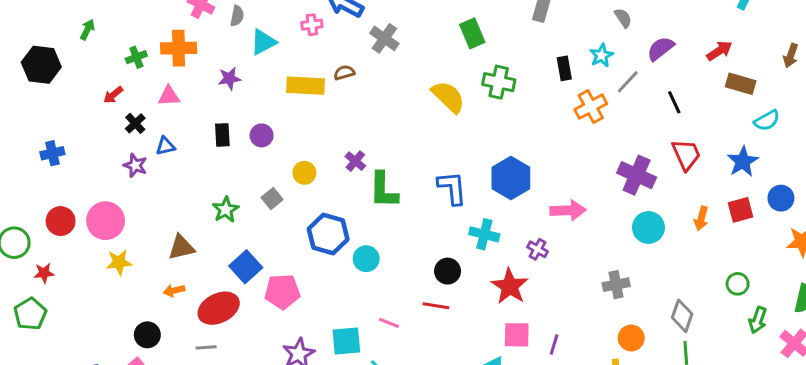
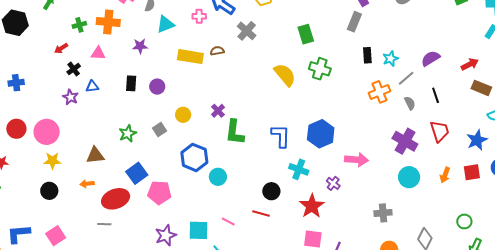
gray semicircle: (623, 18) -> (410, 103), moved
black rectangle: (564, 68) -> (367, 55), moved
black circle: (147, 335) -> (49, 191), moved

